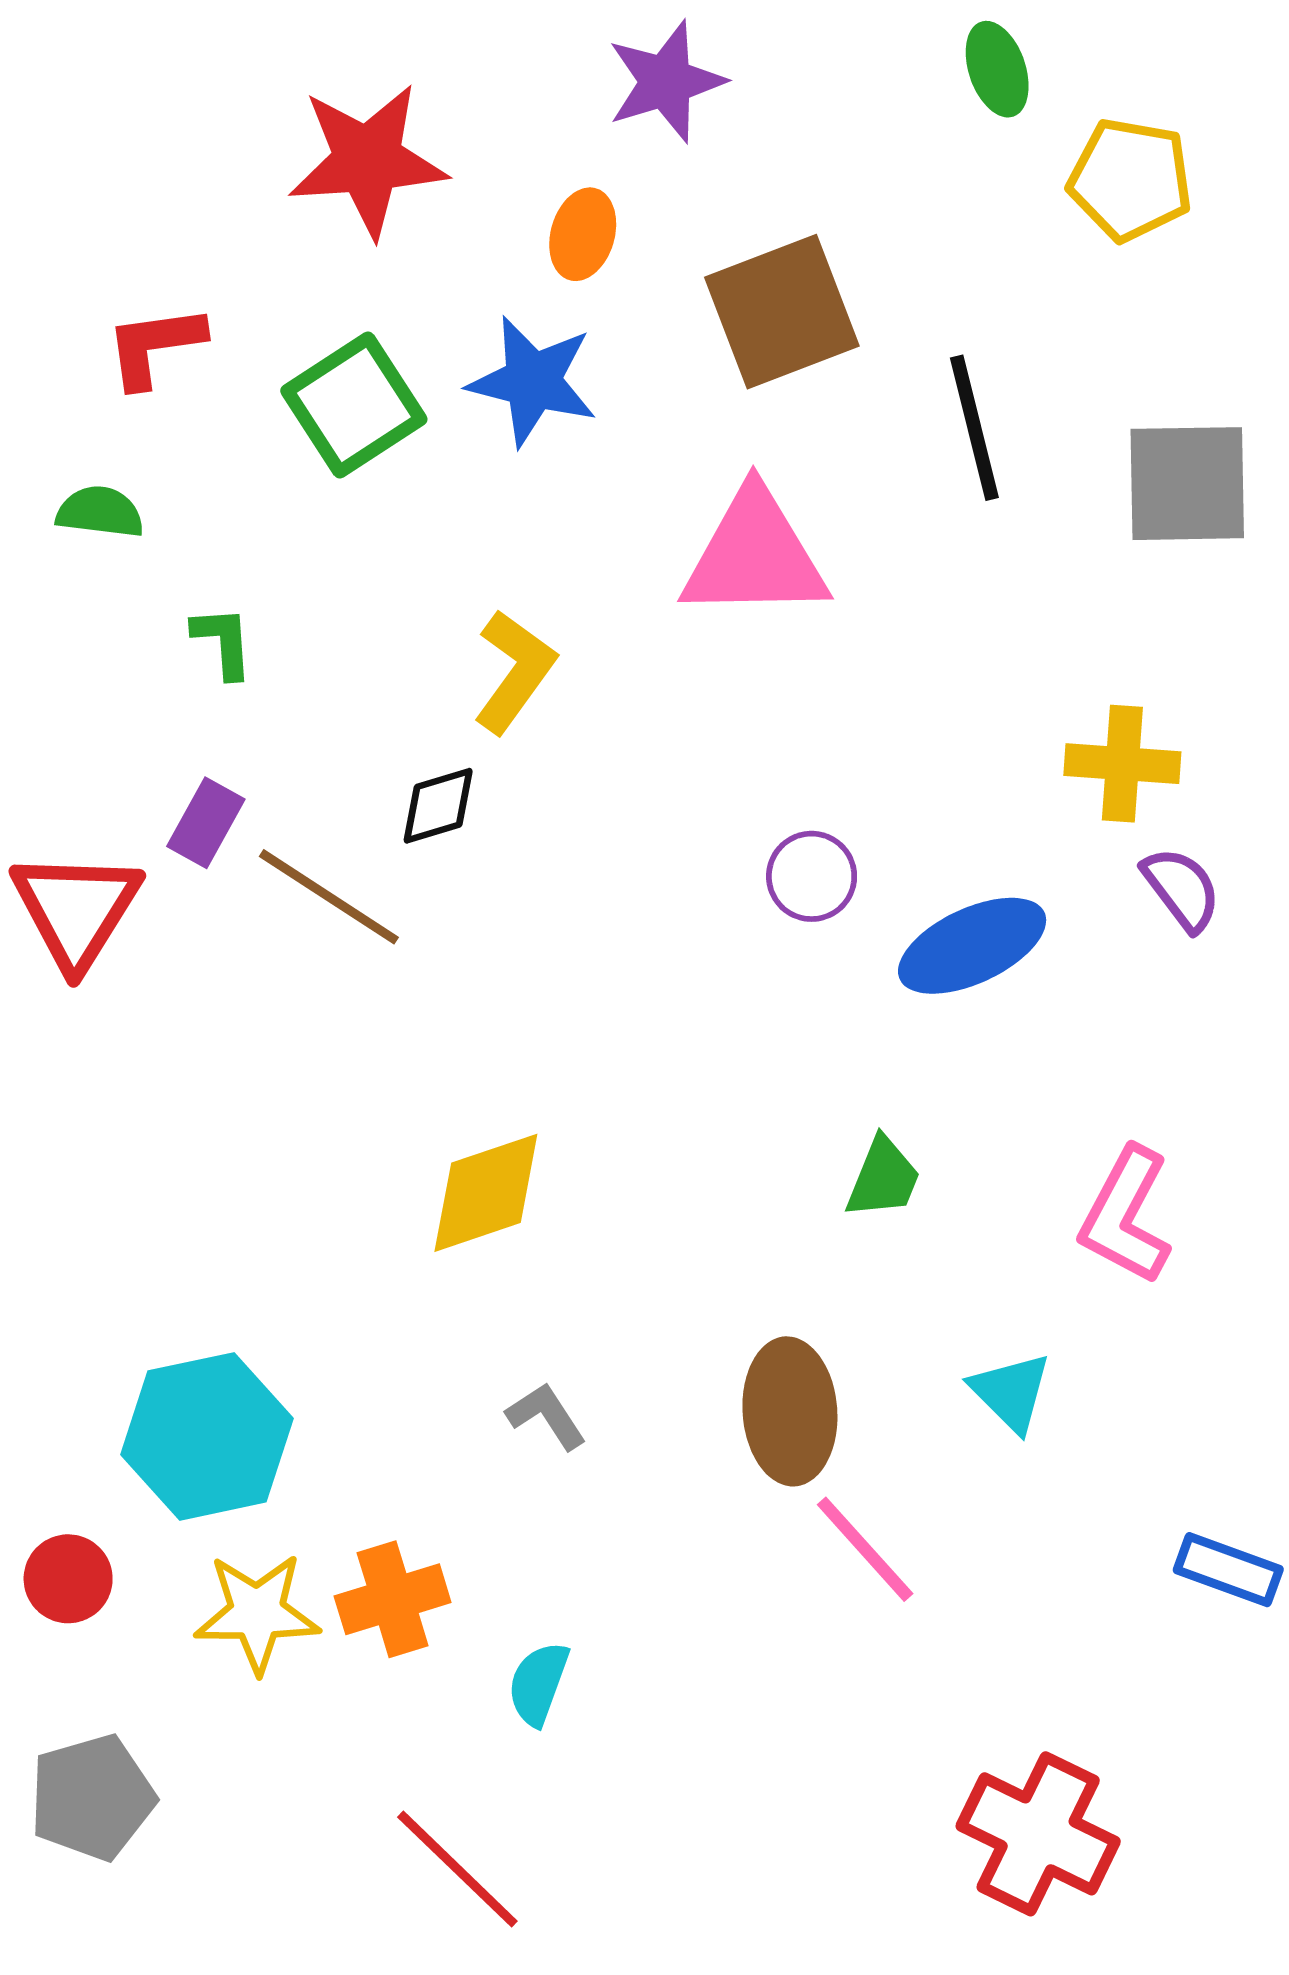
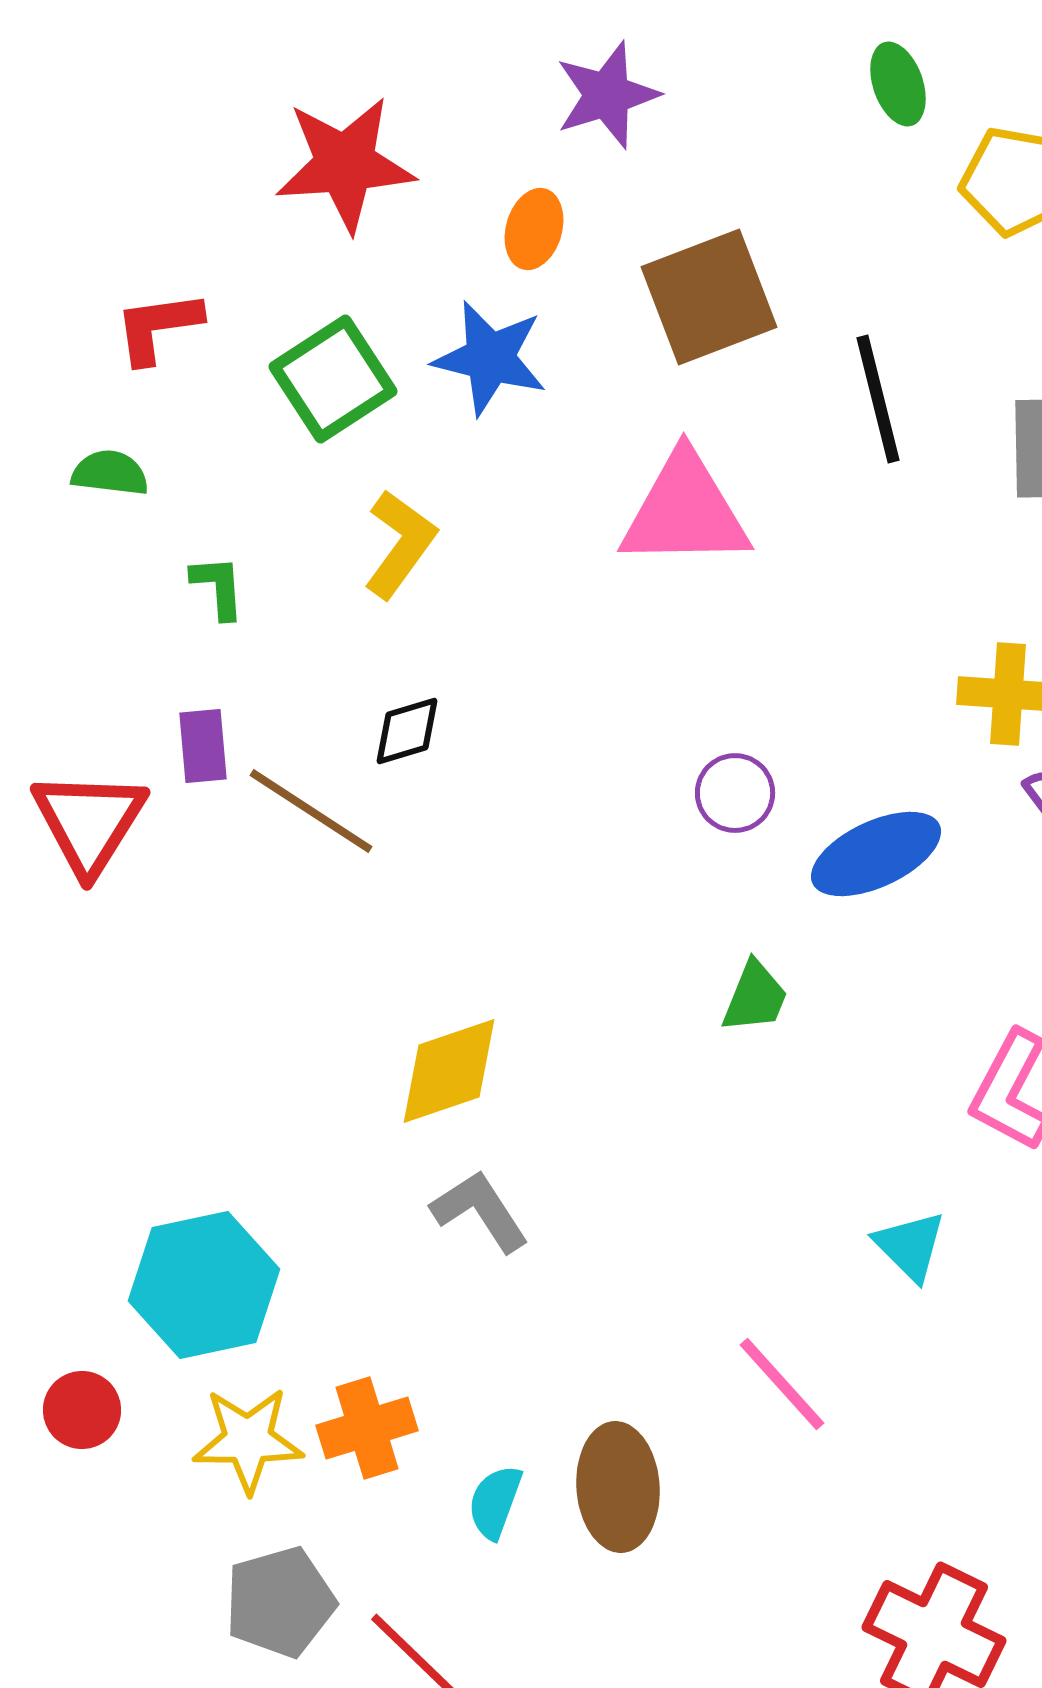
yellow L-shape: (514, 671) -> (400, 544), moved
purple rectangle: (206, 823) -> (203, 746), turned -34
green trapezoid: (883, 1178) -> (755, 997), moved
brown ellipse: (790, 1411) -> (618, 1487), moved
gray L-shape: (546, 1416) -> (480, 1211), moved, size x1.4
gray pentagon: (92, 1797) -> (280, 1602), moved

